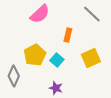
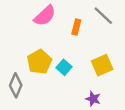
orange rectangle: (68, 35) -> (76, 27), moved
purple star: (56, 88) -> (93, 99), moved

